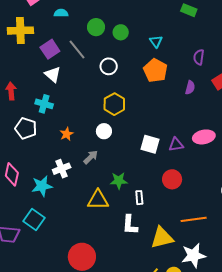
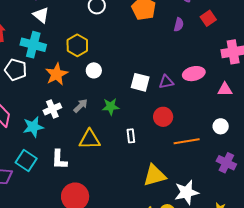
cyan cross: (44, 104) -> (33, 45), size x1.4
yellow hexagon: (114, 104) -> (77, 45), moved
orange star: (67, 134) -> (56, 74), size x1.6
gray arrow: (91, 157) -> (81, 106), moved
green star: (119, 181) -> (111, 107), moved
orange line: (194, 219) -> (187, 141), moved
white L-shape: (130, 225) -> (59, 160), moved

